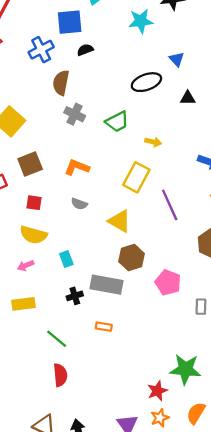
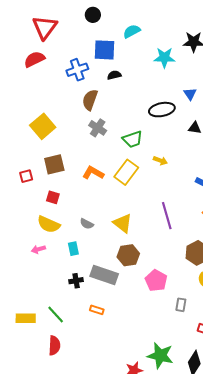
yellow rectangle: (136, 177) -> (126, 172), moved
gray semicircle: (79, 204) -> (87, 224), moved
yellow rectangle: (24, 304) -> (26, 318), moved

